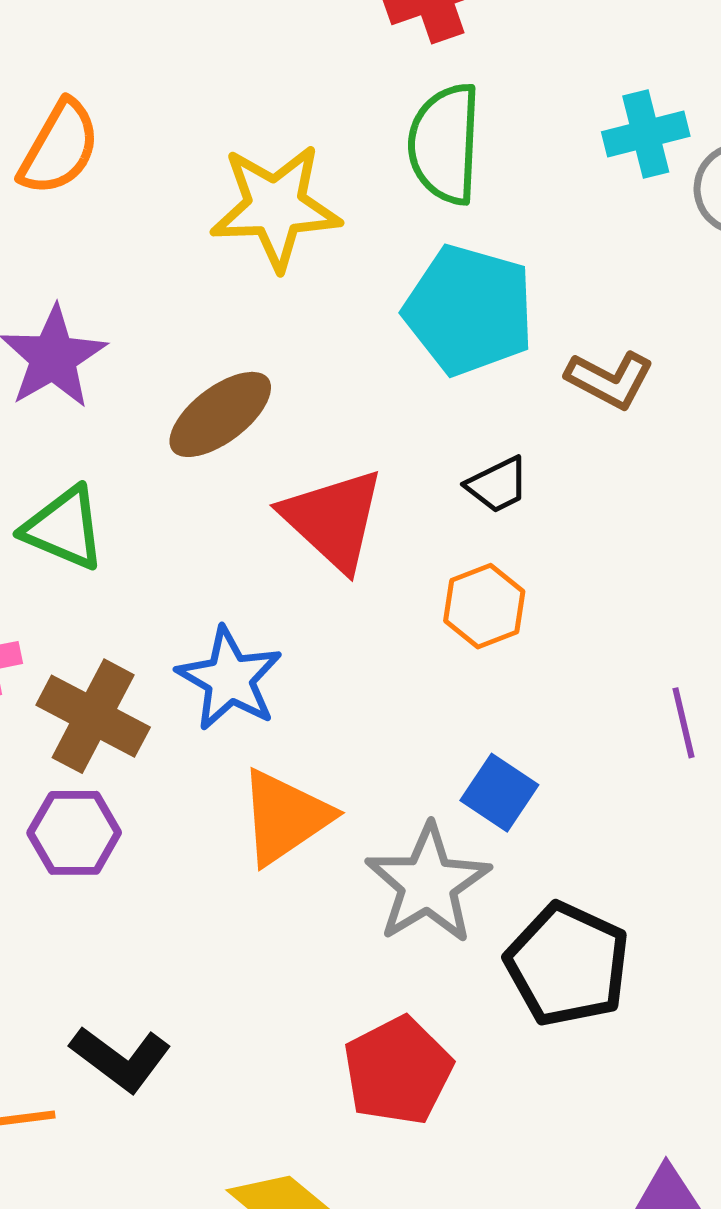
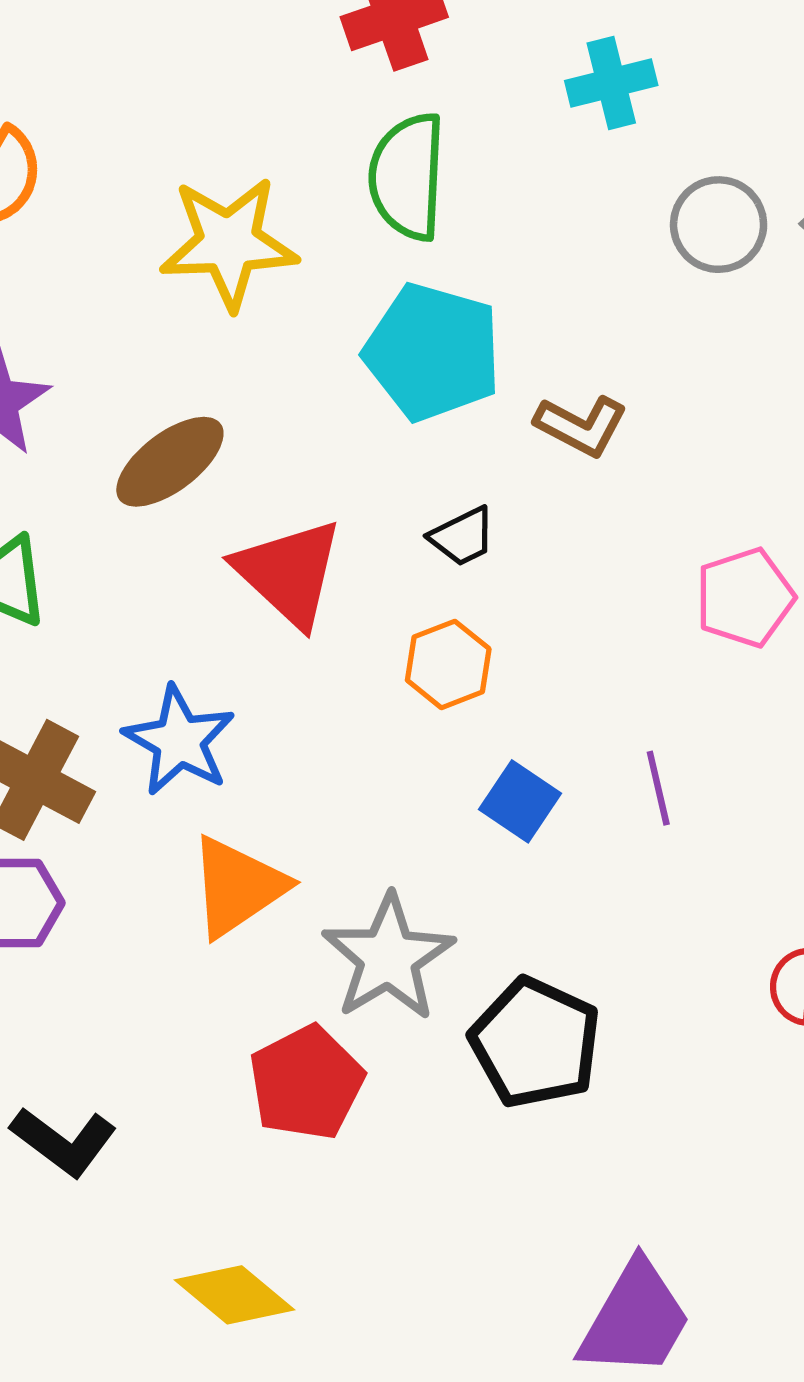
cyan cross: (646, 134) -> (611, 83), moved
blue square: (499, 793) -> (520, 801), moved
red pentagon: (398, 1071) -> (306, 1083), moved

